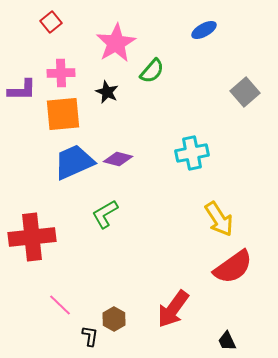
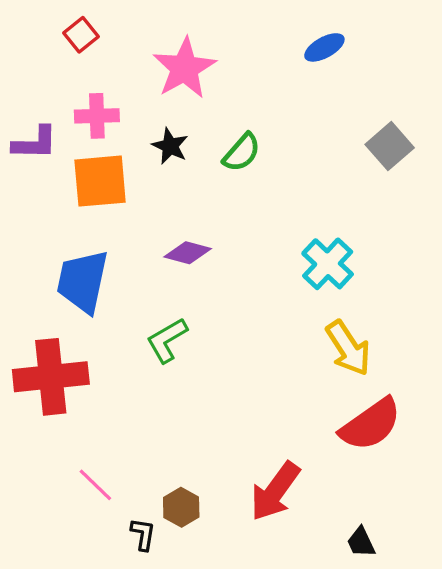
green semicircle: (152, 71) -> (242, 152), moved
cyan cross: (192, 153) -> (328, 264), moved, turned -36
blue trapezoid: (74, 162) -> (83, 281), moved, turned -54

